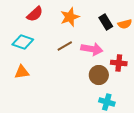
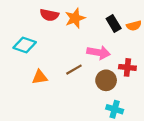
red semicircle: (35, 14) -> (49, 15), moved, turned 54
brown line: (65, 46) -> (74, 70), moved
orange triangle: (22, 72) -> (40, 77), moved

